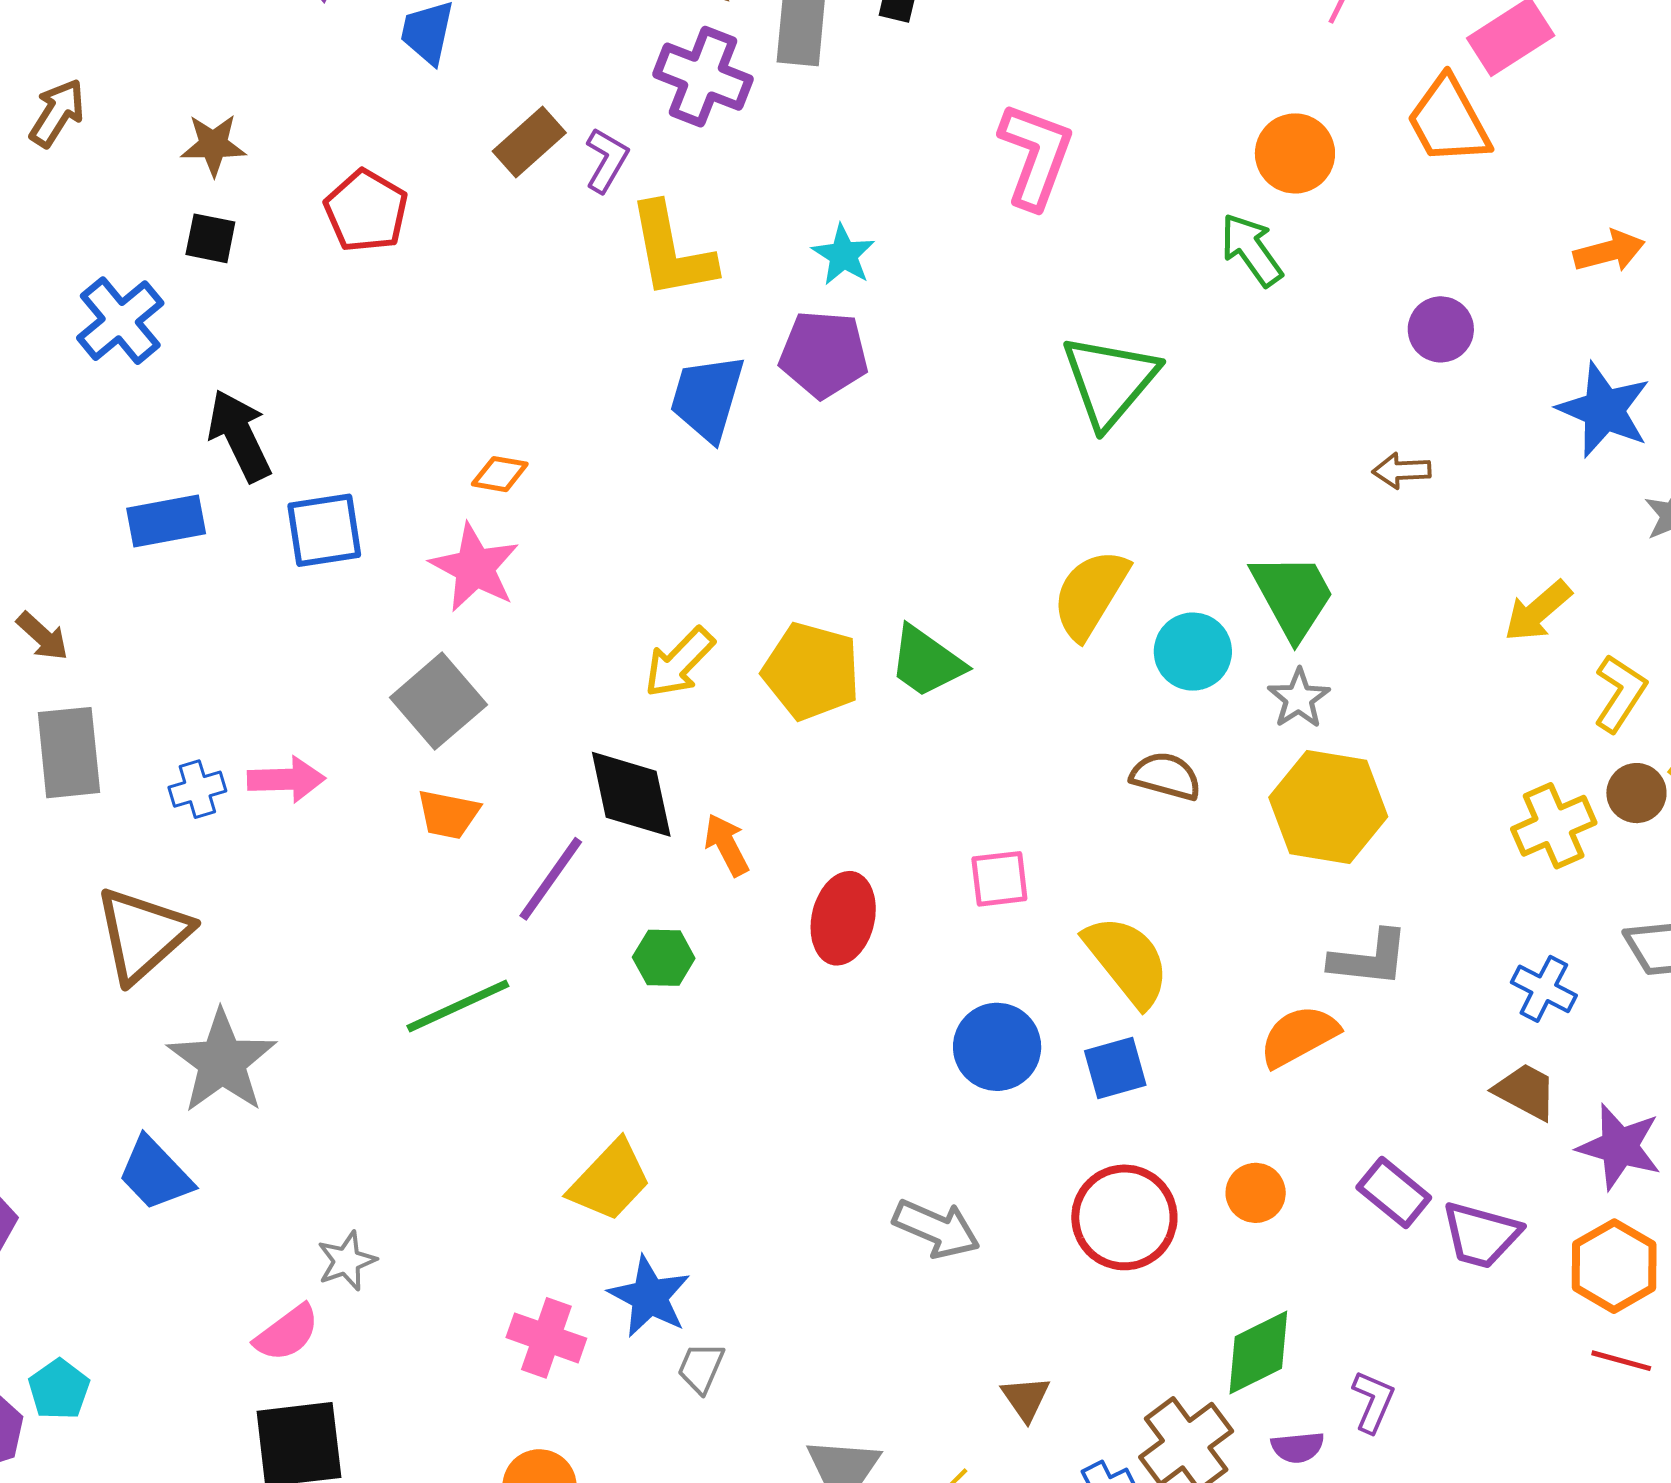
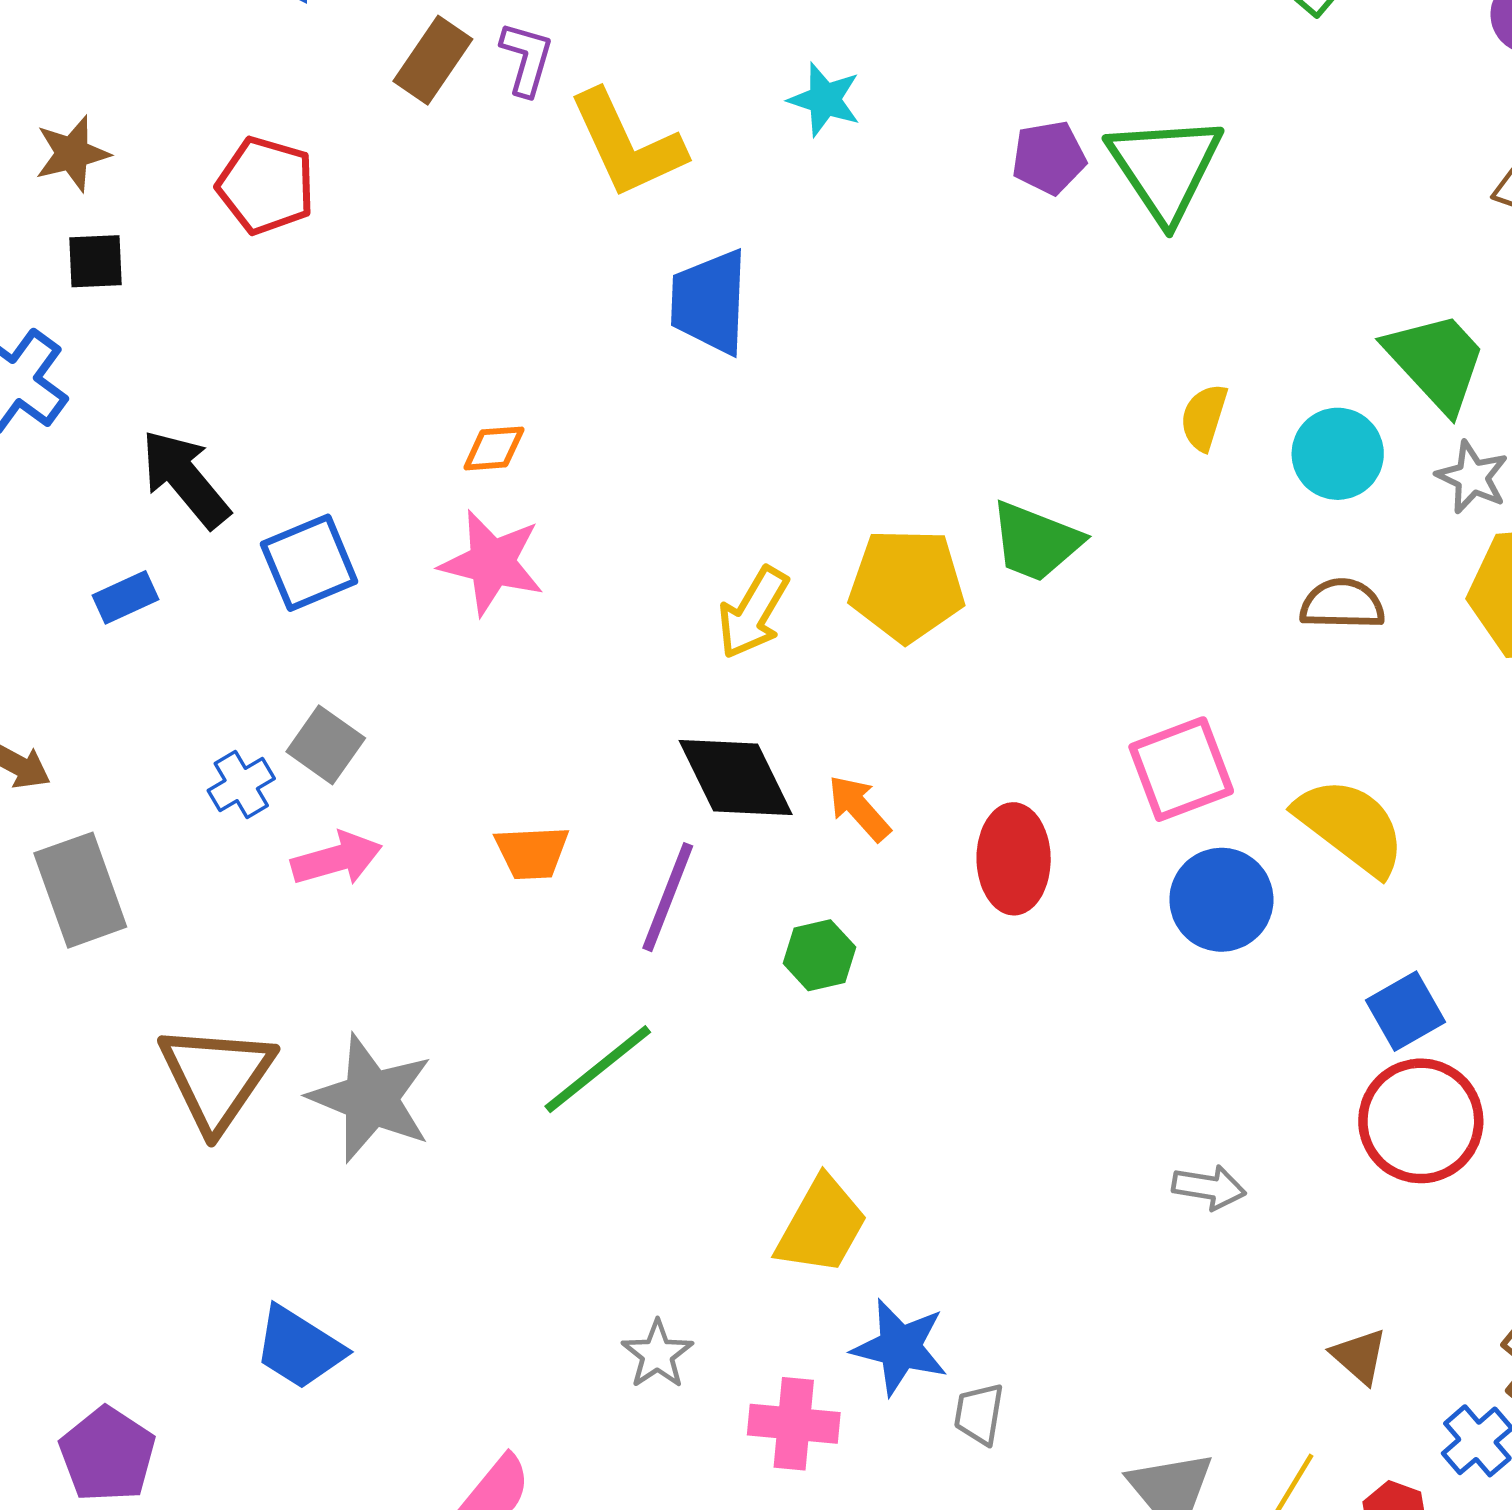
purple pentagon: (824, 354) -> (1049, 158), moved, size x0.7
blue rectangle: (166, 521) -> (125, 597), size x0.7
yellow semicircle: (1090, 594) -> (1204, 417), size x0.6
gray square: (438, 701) -> (326, 745), moved, size x0.7
blue cross: (197, 789) -> (241, 784), moved
pink square: (999, 879) -> (1181, 769), size x1.4
blue circle: (997, 1047) -> (1221, 900), moved
gray star: (222, 1061) -> (371, 1098), moved
blue square: (1115, 1068) -> (1406, 1011), moved
gray arrow: (936, 1229) -> (1209, 1187), size x0.7
gray star: (347, 1261) -> (657, 1354), moved

